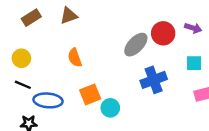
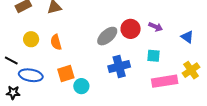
yellow circle: (21, 58) -> (31, 39), moved

